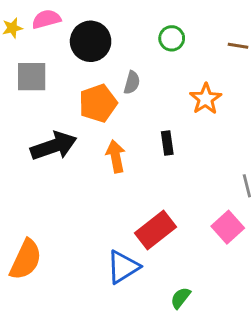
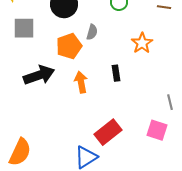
pink square: (228, 227) -> (157, 130), turned -30

